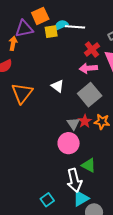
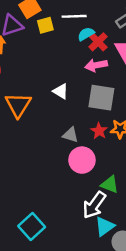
cyan semicircle: (61, 25) -> (86, 34), moved
gray square: (90, 95) -> (101, 98), turned -35
gray triangle: (73, 124) -> (70, 135), moved, turned -32
white arrow: (74, 180) -> (94, 205), turned 55
cyan square: (47, 200) -> (32, 227), moved, size x1.5

